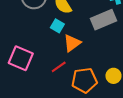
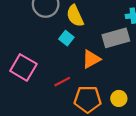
orange triangle: (72, 43) -> (91, 59), moved

